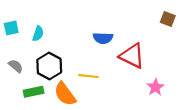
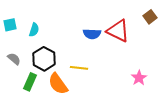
brown square: (168, 19) -> (150, 17), turned 32
red triangle: (132, 56) -> (118, 31), moved
green rectangle: (34, 92) -> (30, 82), turned -54

